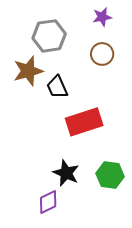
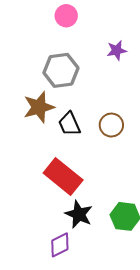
brown circle: (102, 54) -> (111, 125), moved
red rectangle: (84, 122) -> (63, 177), moved, turned 57

